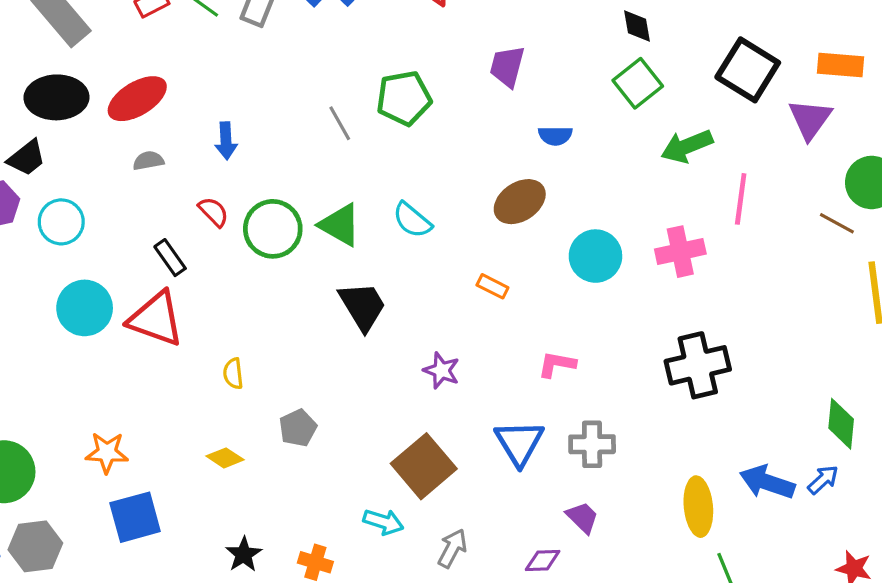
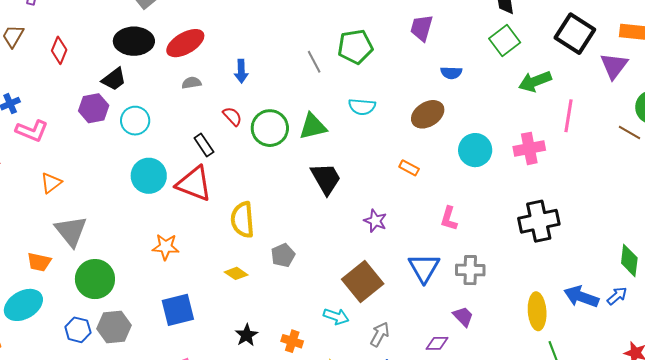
cyan semicircle: (412, 220) -> (362, 107), moved, turned -36
green triangle: (340, 225) -> (313, 127), turned -44
pink L-shape: (557, 364) -> (449, 219), turned -85
yellow semicircle: (233, 374) -> (243, 220), size x1.8
orange star: (107, 453) -> (166, 247), moved

